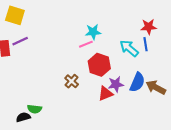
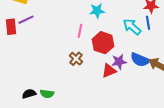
pink line: (86, 44) -> (80, 31), moved, turned -56
blue semicircle: (137, 82) -> (140, 60), turned 90
green semicircle: (35, 109) -> (47, 94), moved

